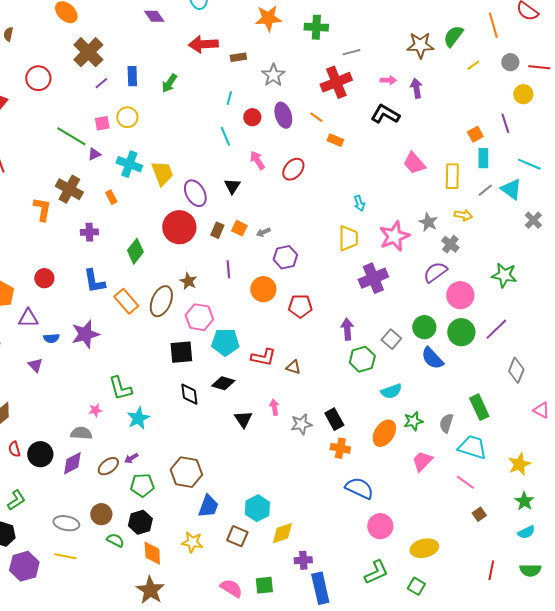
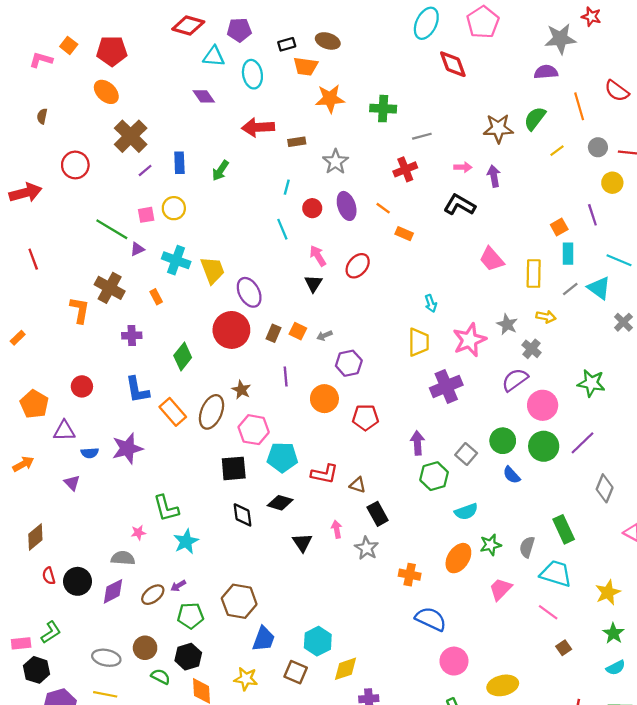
red cross: (336, 82) -> (405, 169), size x0.7
black triangle: (232, 186) -> (313, 283), moved
blue semicircle: (432, 358) -> (512, 475), size x0.7
black rectangle: (334, 419) -> (378, 514), moved
gray star: (301, 424) -> (367, 548), turned -30

